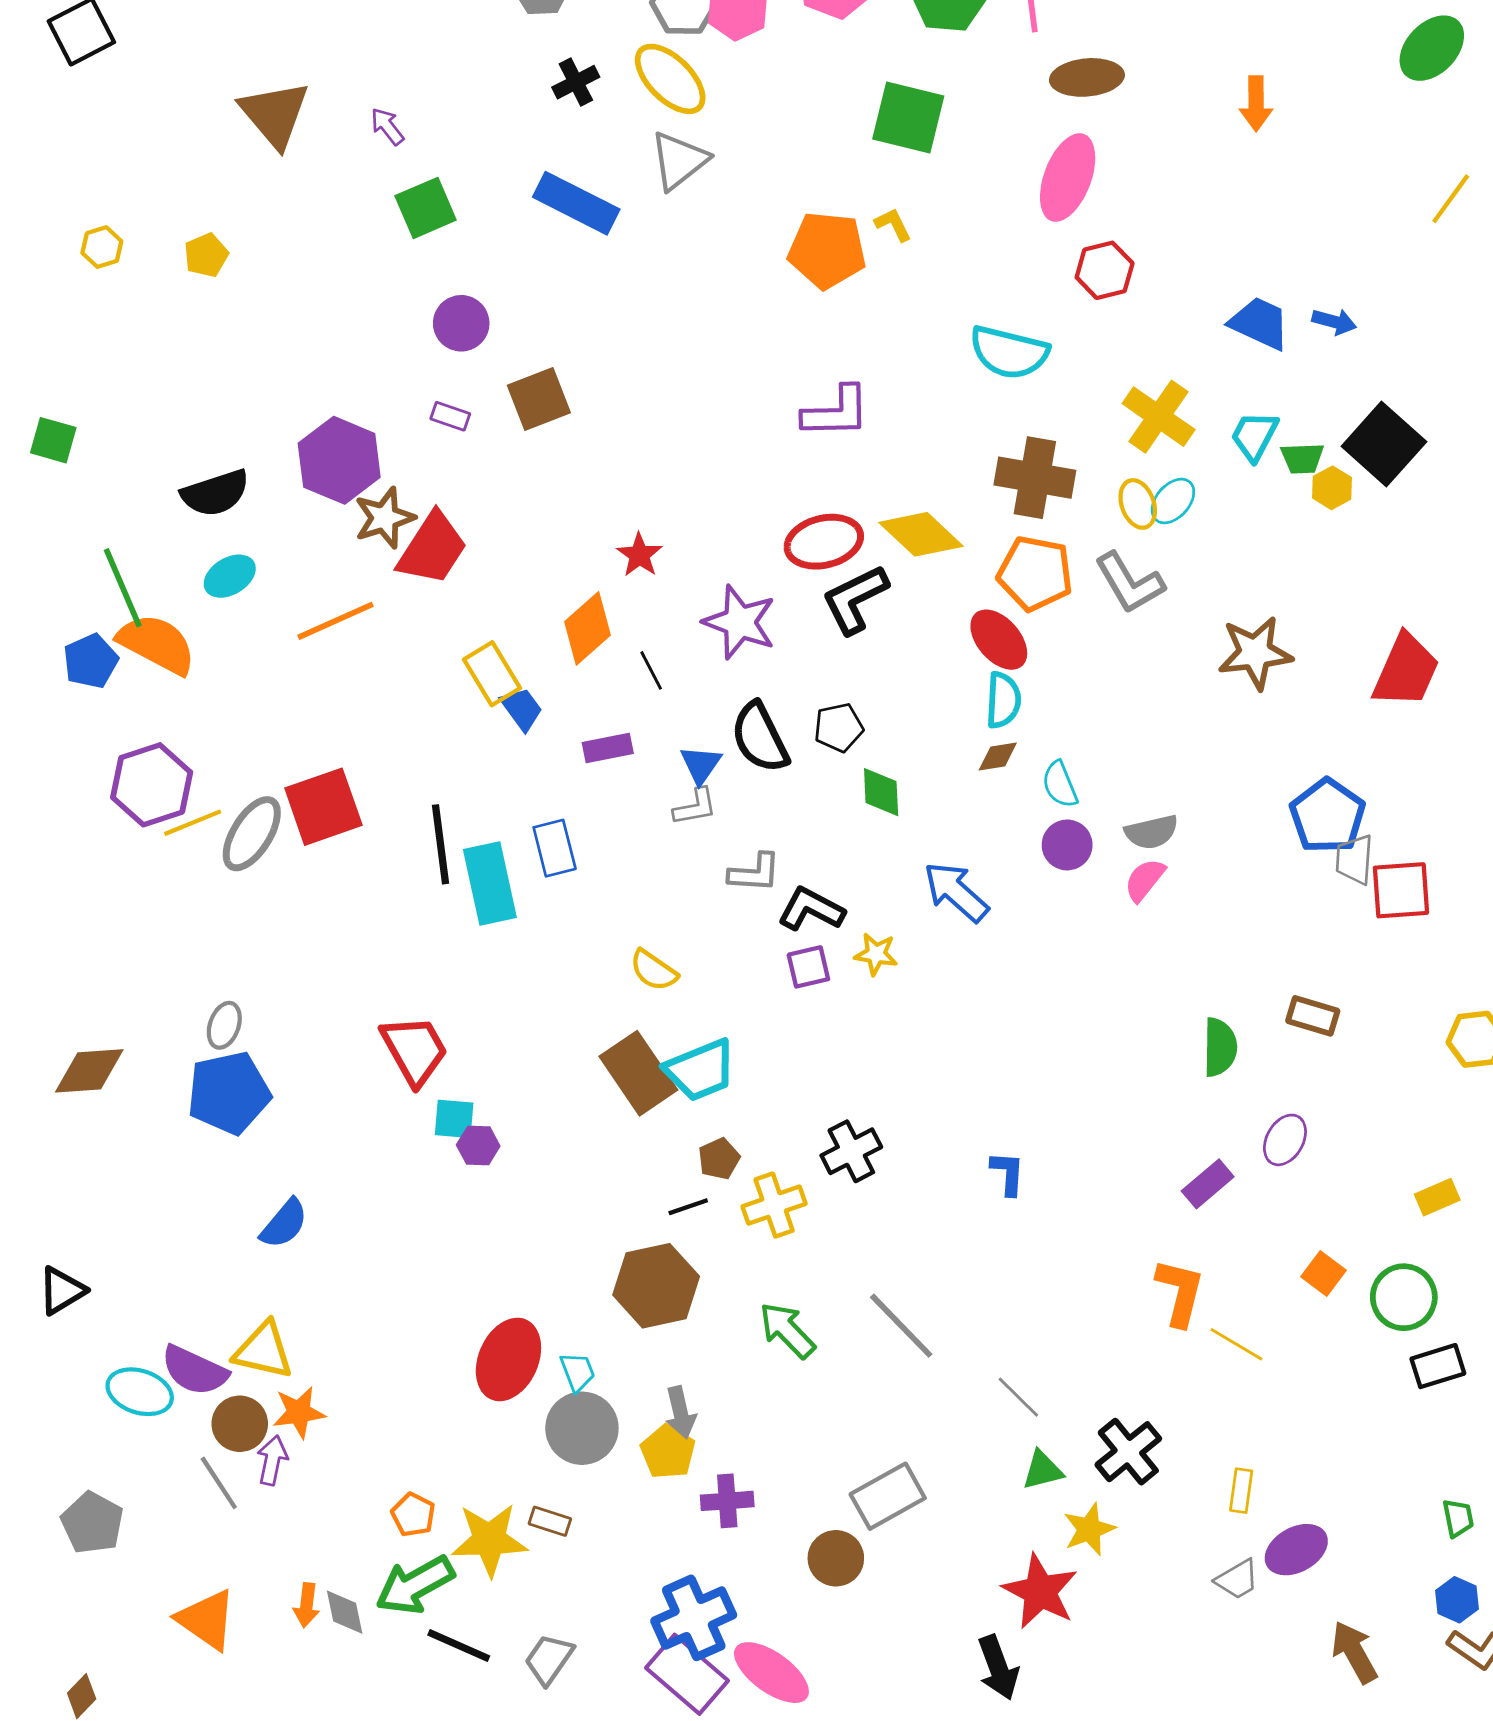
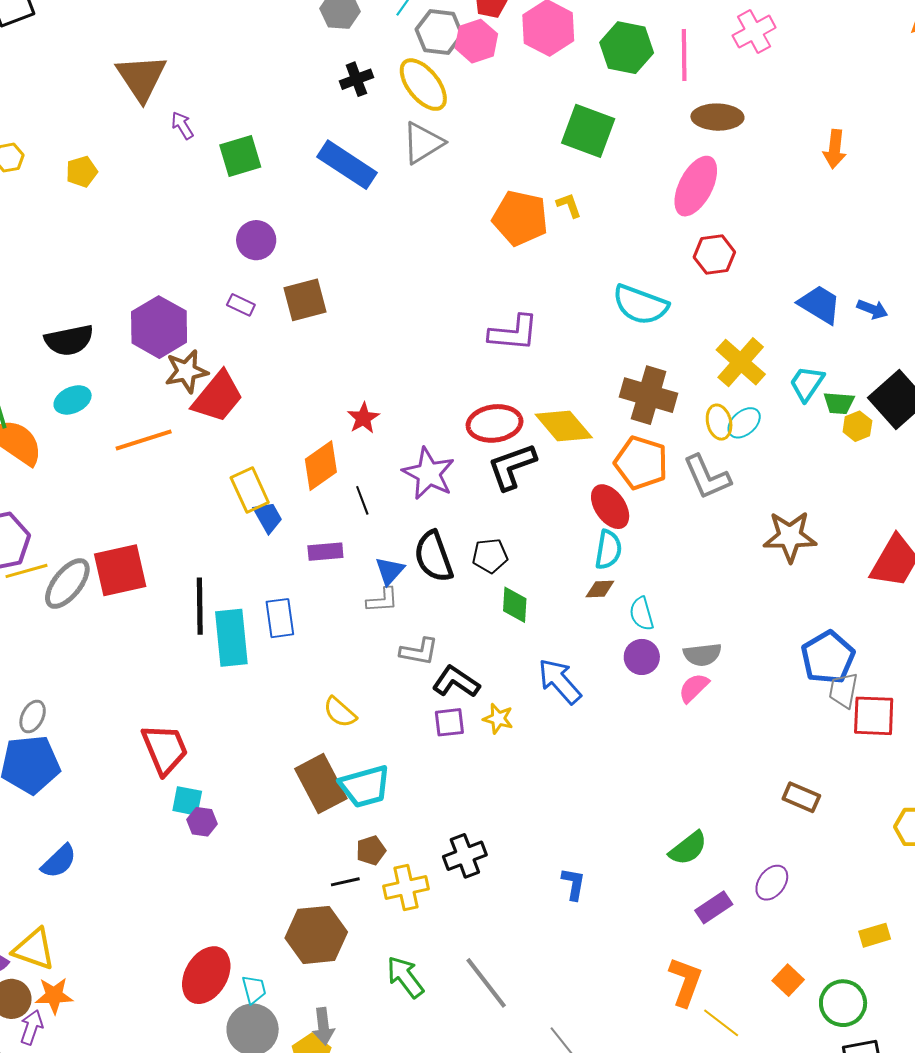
purple arrow: (387, 126) -> (182, 125), moved
green semicircle: (1220, 1047) -> (688, 848), moved, turned 45

